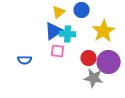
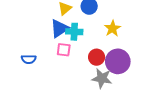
yellow star: (104, 31) -> (112, 28), size x0.7

